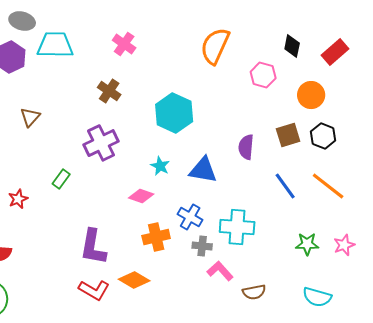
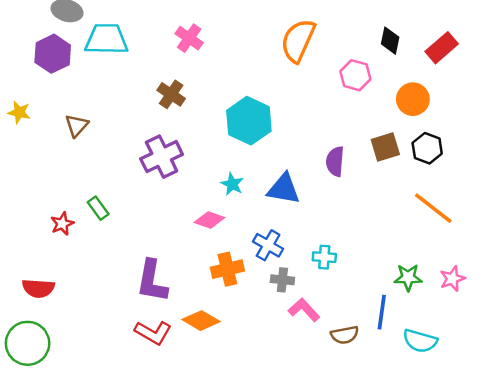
green rectangle: (61, 179) -> (98, 208), moved, turned -72
blue line: (285, 186) -> (382, 312), moved, turned 44
cyan cross: (237, 227) -> (324, 257), size x0.6

